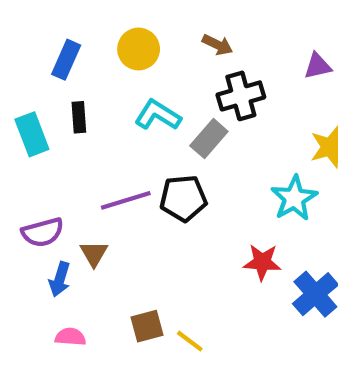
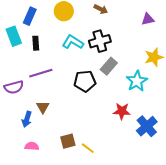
black cross: (241, 96) -> (100, 41), moved
cyan rectangle: (32, 134) -> (14, 36), moved
gray rectangle: (209, 139) -> (109, 66), moved
purple line: (126, 200) -> (41, 73), moved
purple semicircle: (43, 232) -> (14, 87), moved

